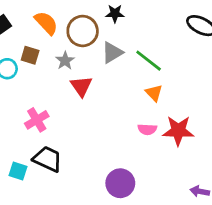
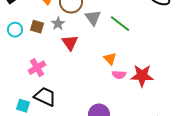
gray triangle: (112, 53) -> (93, 18), turned -36
brown square: (30, 55) -> (37, 27), moved
orange triangle: (154, 93) -> (110, 59), moved

